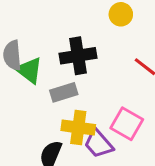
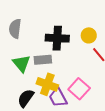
yellow circle: (121, 14) -> (89, 35), moved
green triangle: (29, 70) -> (21, 63), moved

